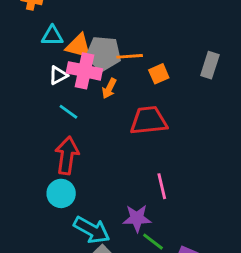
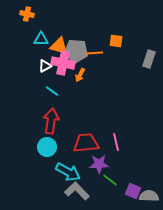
orange square: (159, 74) -> (116, 41), moved, turned 32
red trapezoid: (149, 121) -> (86, 143), moved

